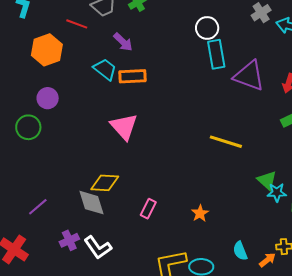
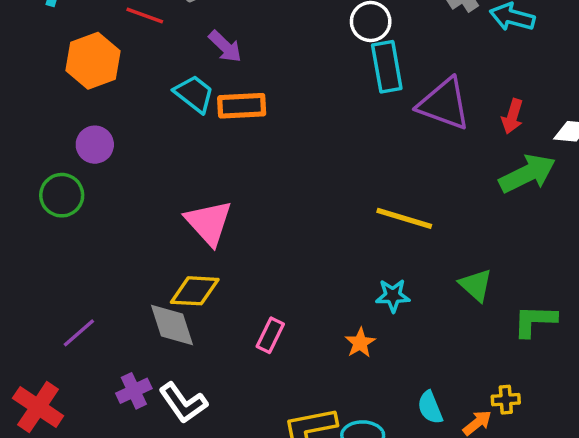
pink triangle: (124, 127) -> (209, 223), moved
cyan star: (277, 192) -> (393, 296), moved

